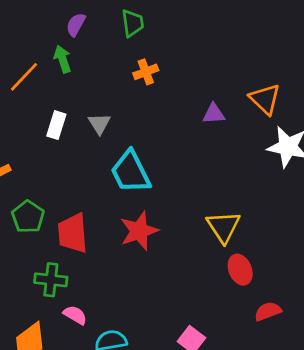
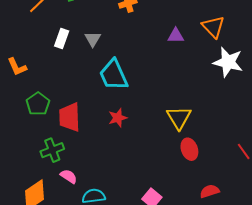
red star: (139, 231) -> (118, 118), size x0.7
green cross: (51, 280) -> (52, 150), turned -30
red semicircle: (268, 311) -> (210, 191), moved

